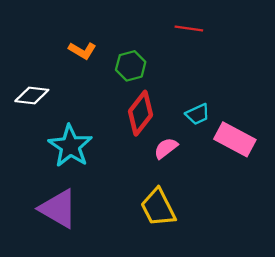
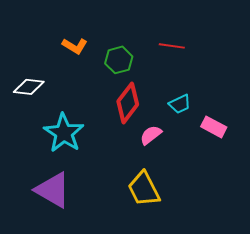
red line: (189, 29) -> (172, 46), moved
pink rectangle: (235, 139) -> (214, 127), size x0.7

